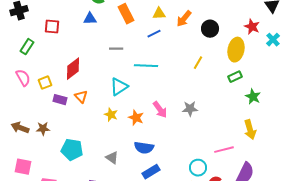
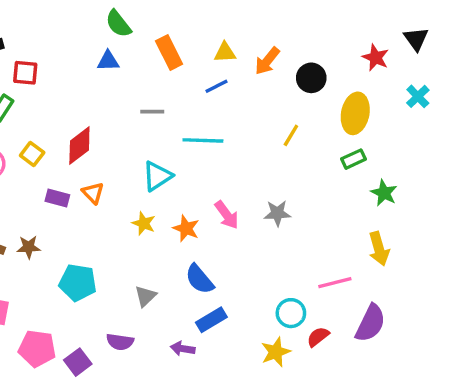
red square: (52, 27) -> (25, 73), moved
red star: (252, 27) -> (376, 58), moved
yellow square: (45, 83) -> (32, 154), moved, turned -32
blue semicircle: (144, 148) -> (200, 279), turned 42
gray triangle: (112, 158) -> (145, 296), turned 40

